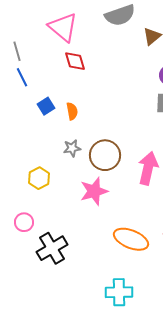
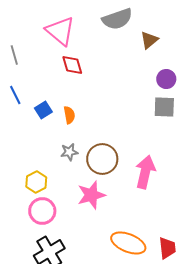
blue line: (22, 77) -> (15, 95), moved
pink circle: (24, 222) -> (42, 211), moved, size x1.4

